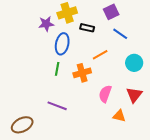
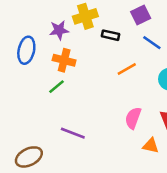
blue ellipse: (62, 44) -> (26, 50), moved
green line: (57, 69) -> (56, 87), moved, turned 40
orange cross: (82, 73) -> (64, 60), moved, turned 30

